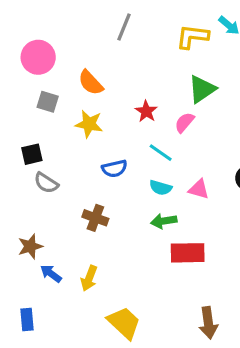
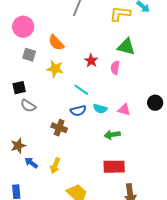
green triangle: (202, 89) -> (126, 47), turned 48
pink semicircle: (184, 122) -> (115, 68), turned -32
cyan line: (161, 153) -> (81, 90), moved
blue semicircle: (114, 169) -> (78, 111), moved
green arrow: (164, 221) -> (112, 135), moved
red rectangle: (188, 253) -> (114, 167), moved

